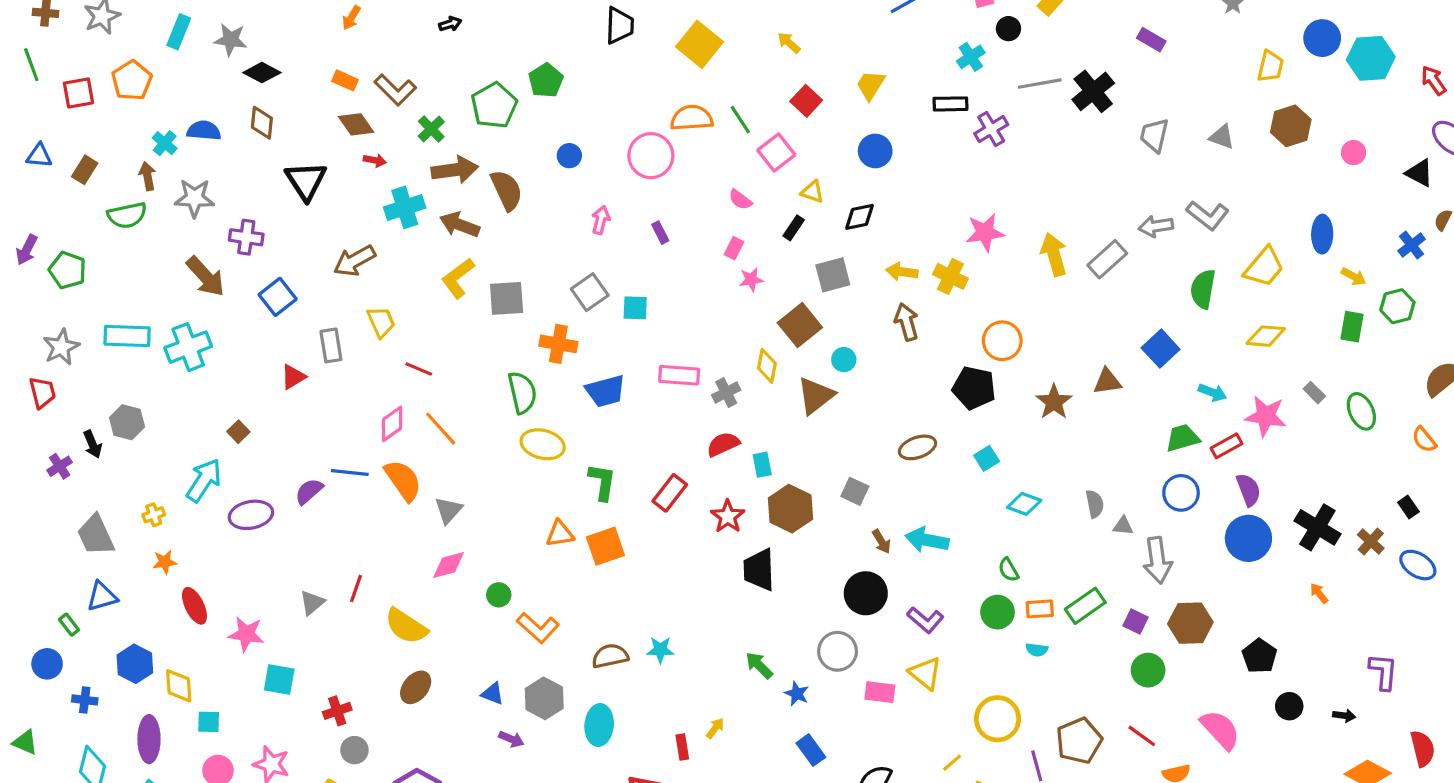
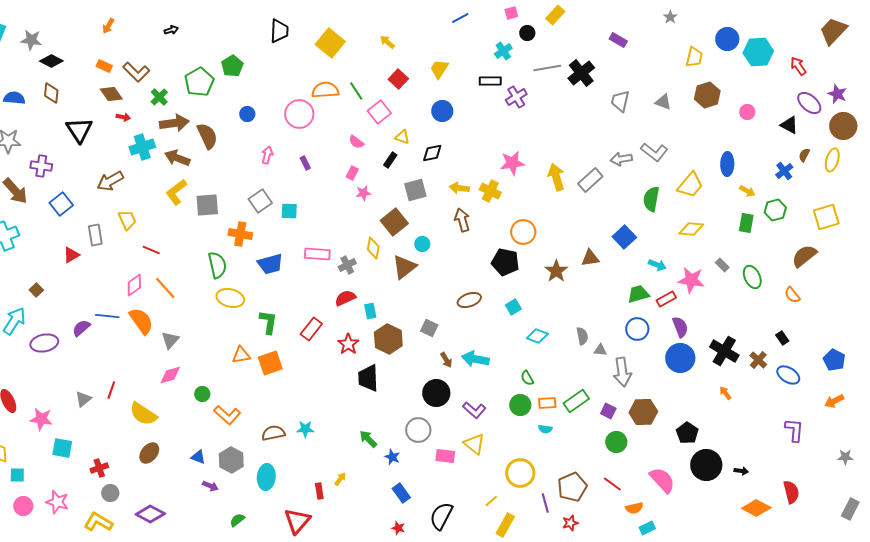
purple L-shape: (1383, 672) -> (794, 430), moved
black circle: (1289, 706) -> (706, 465), size x1.8

